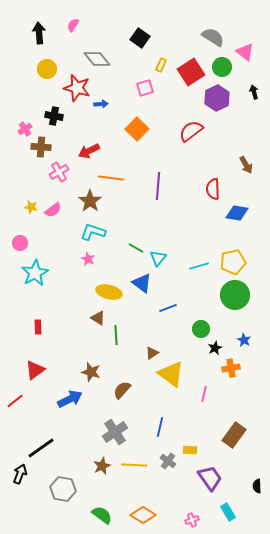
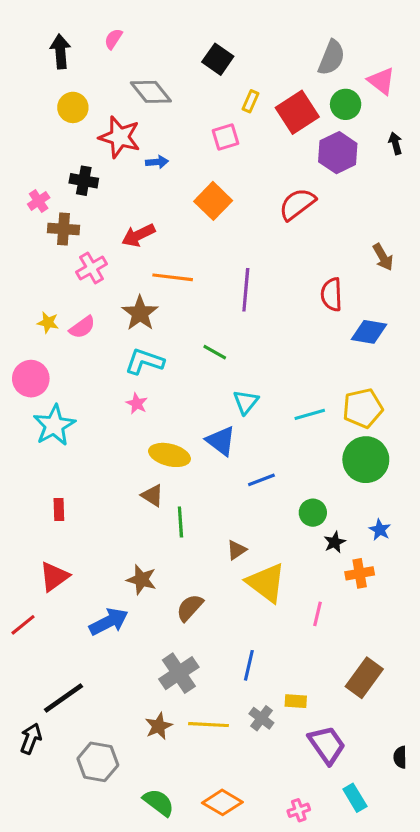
gray semicircle: (213, 37) -> (332, 58), turned 80
pink circle: (20, 243) -> (31, 379), size x1.5
green line: (136, 248) -> (215, 352), moved

